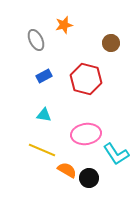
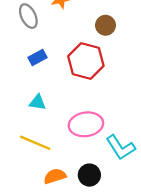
brown circle: (111, 43) -> (106, 25), moved
orange semicircle: (67, 170) -> (55, 176), moved, turned -48

